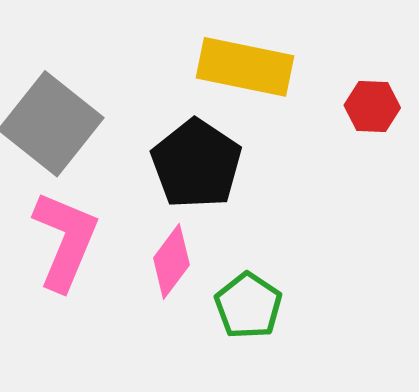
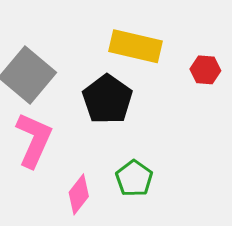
pink diamond: (171, 261) -> (79, 194), moved

